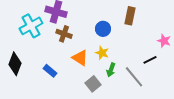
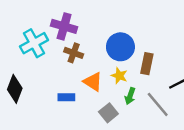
brown rectangle: (130, 16) -> (147, 64), moved
blue circle: (103, 29) -> (120, 47), size x1.5
blue rectangle: (50, 71) -> (66, 97), moved, turned -40

